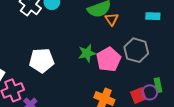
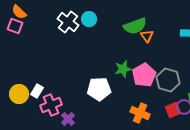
gray hexagon: (136, 50) -> (168, 80), moved
white pentagon: (42, 60) -> (99, 89), moved

